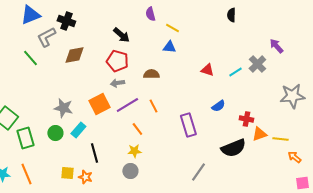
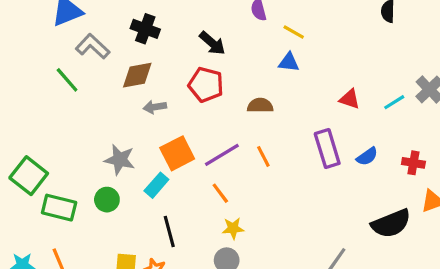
black cross: (66, 21) -> (145, 29), moved
gray L-shape: (46, 37) -> (93, 46), turned 70
gray arrow: (117, 83) -> (155, 107), moved
red cross: (246, 119) -> (413, 163), moved
purple rectangle: (188, 125) -> (327, 148), moved
orange line: (137, 129) -> (220, 193), moved
cyan rectangle: (78, 130) -> (156, 185), moved
green rectangle: (25, 138) -> (59, 208), turned -60

